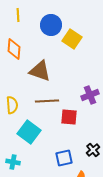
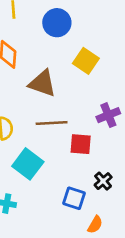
yellow square: (72, 39) -> (86, 61), moved
black cross: (93, 150) -> (103, 181), moved
blue square: (64, 158) -> (74, 198), turned 30

